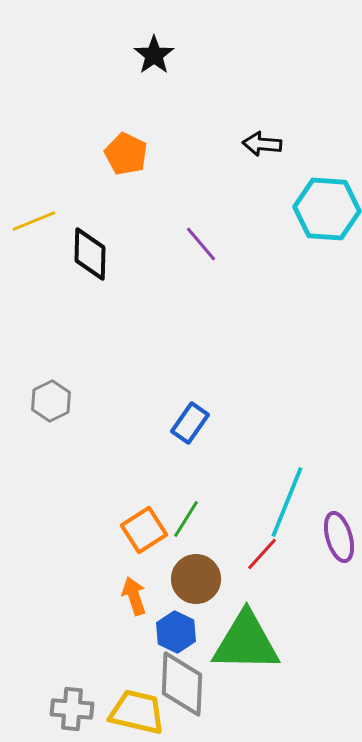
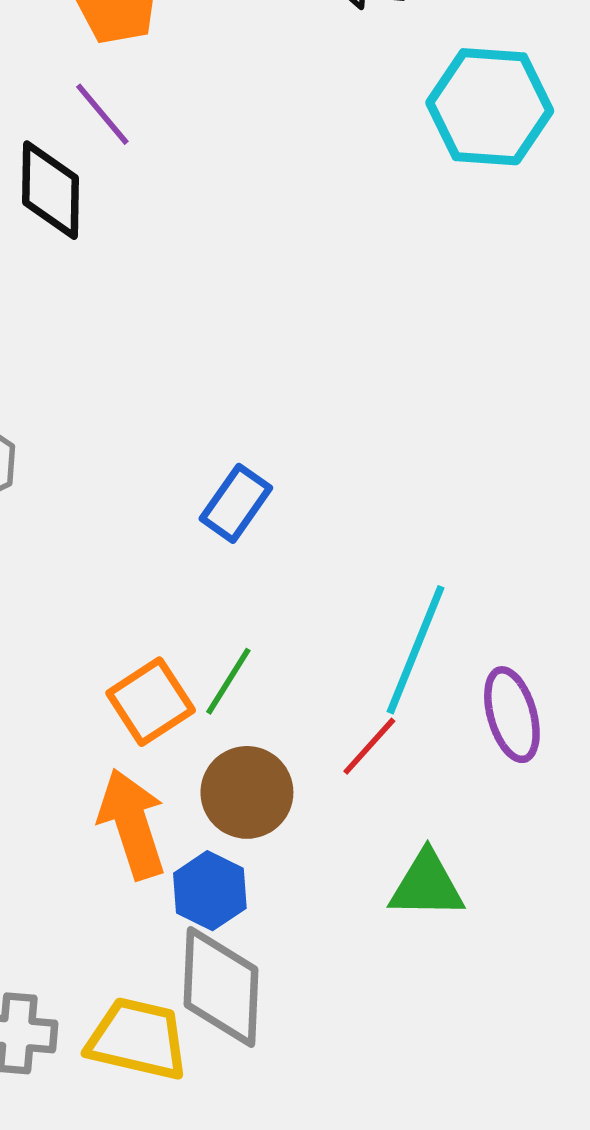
purple line: (201, 244) -> (102, 114), moved
orange arrow: (134, 596) -> (132, 824), size x1.5
green triangle: (246, 642) -> (427, 885), moved, size x0.6

